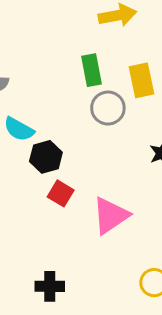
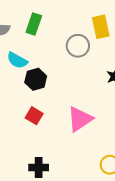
green rectangle: (92, 70) -> (34, 24), moved, turned 30
red square: (61, 193) -> (34, 116), moved

